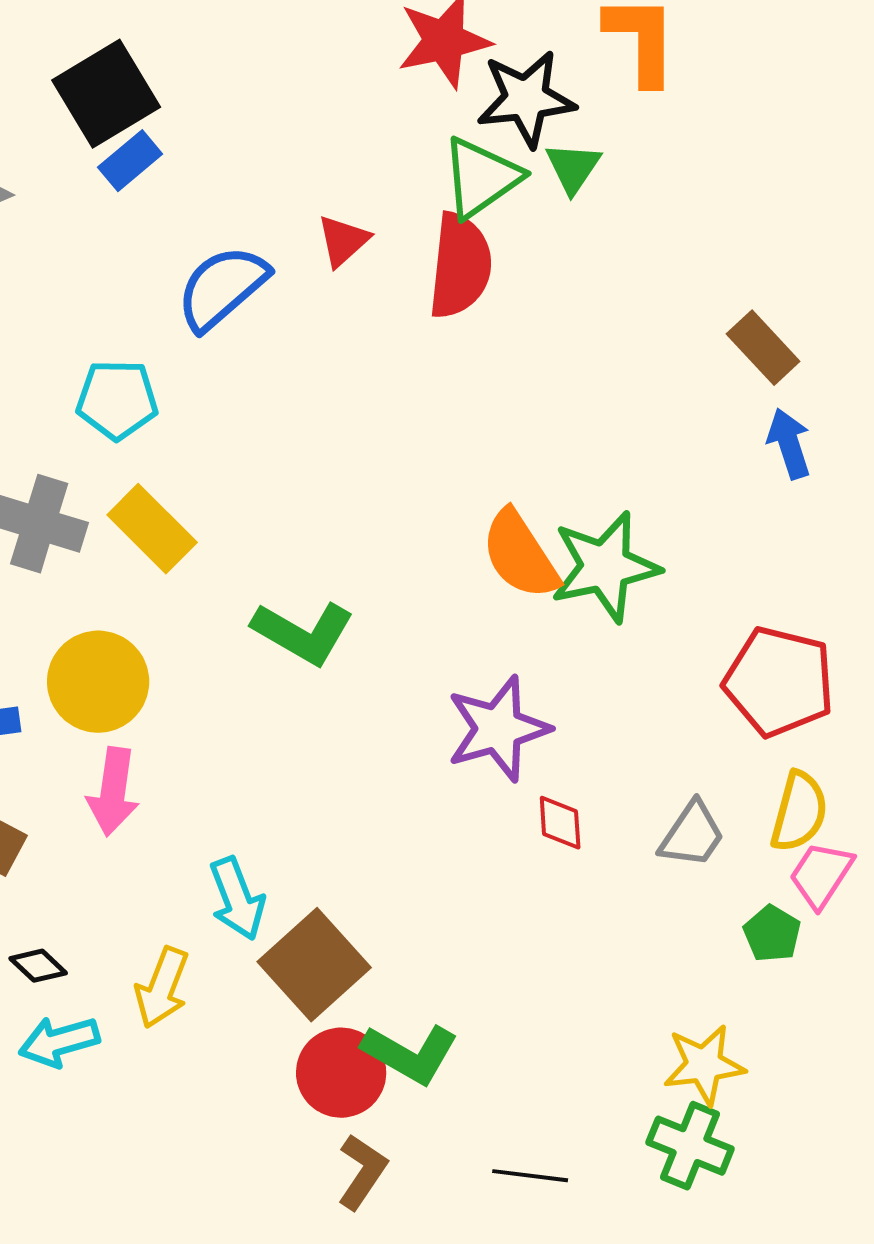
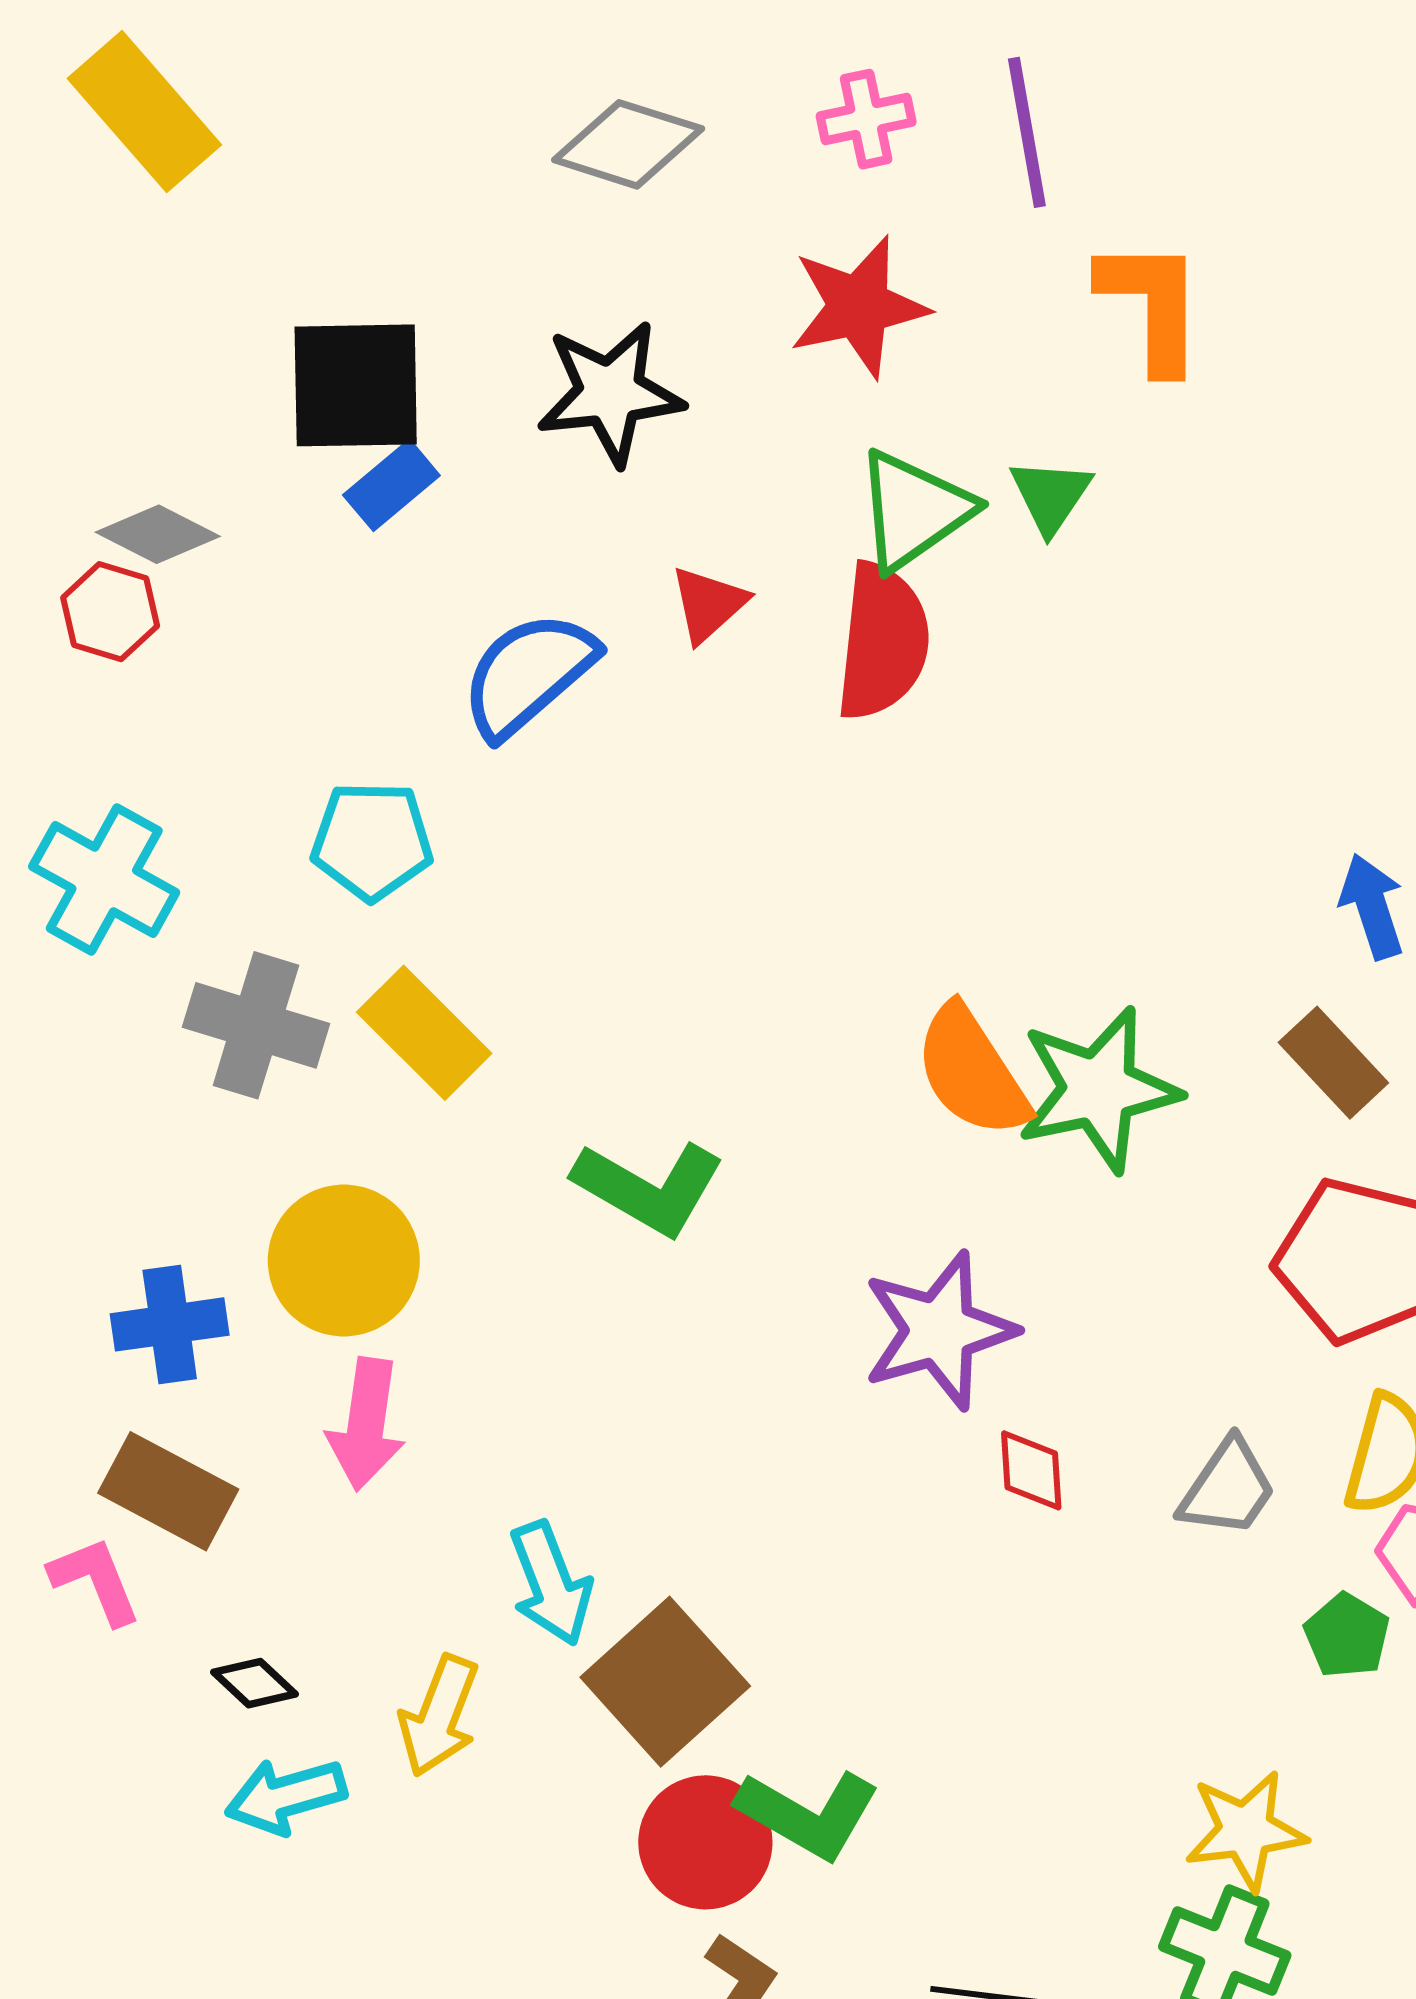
black square: (106, 94) -> (356, 385), turned 30
black star: (526, 99) -> (610, 393), moved
brown rectangle: (763, 348) -> (1333, 1063), moved

